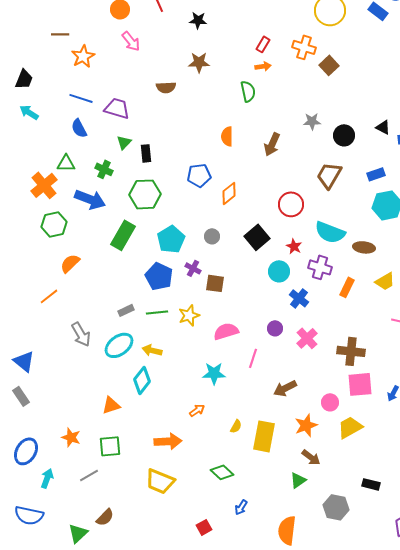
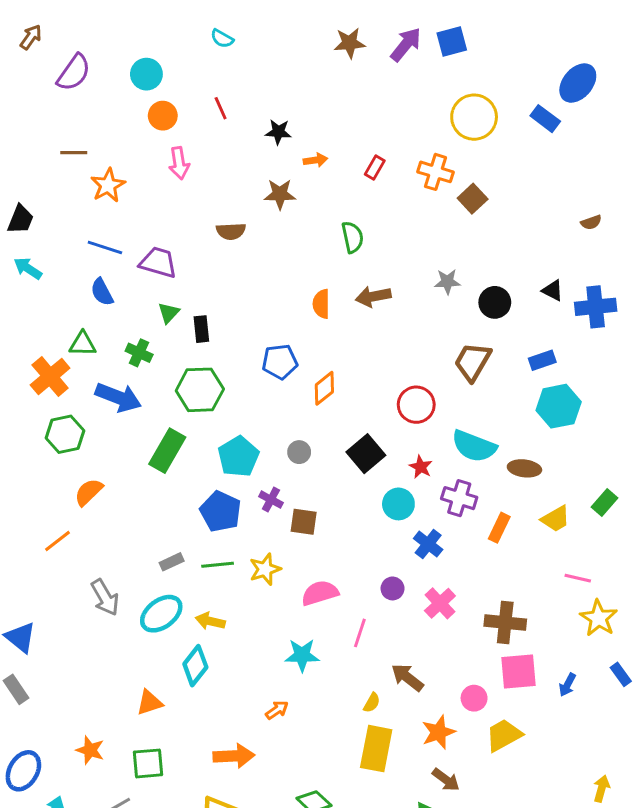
pink arrow: (131, 41) -> (179, 163), turned 30
orange arrow: (263, 66) -> (315, 160), moved
brown arrow: (272, 144) -> (373, 296), moved, turned 55
brown arrow: (285, 388) -> (407, 677), turned 65
yellow semicircle: (236, 426) -> (372, 703), moved

